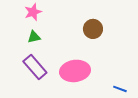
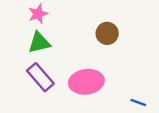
green triangle: (34, 37) -> (39, 43), size x1.5

